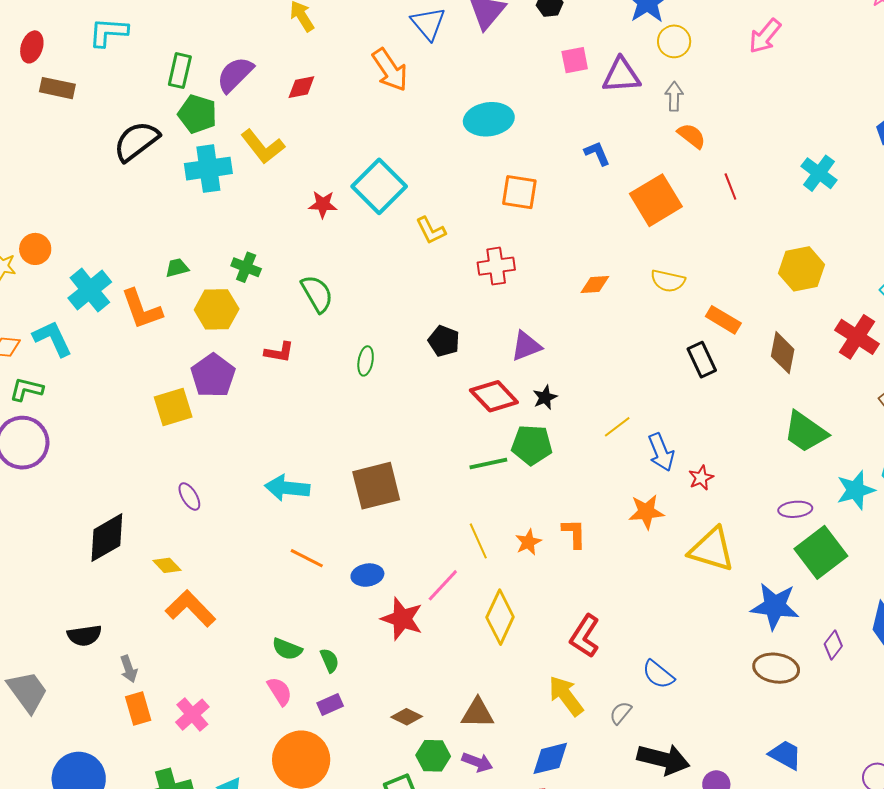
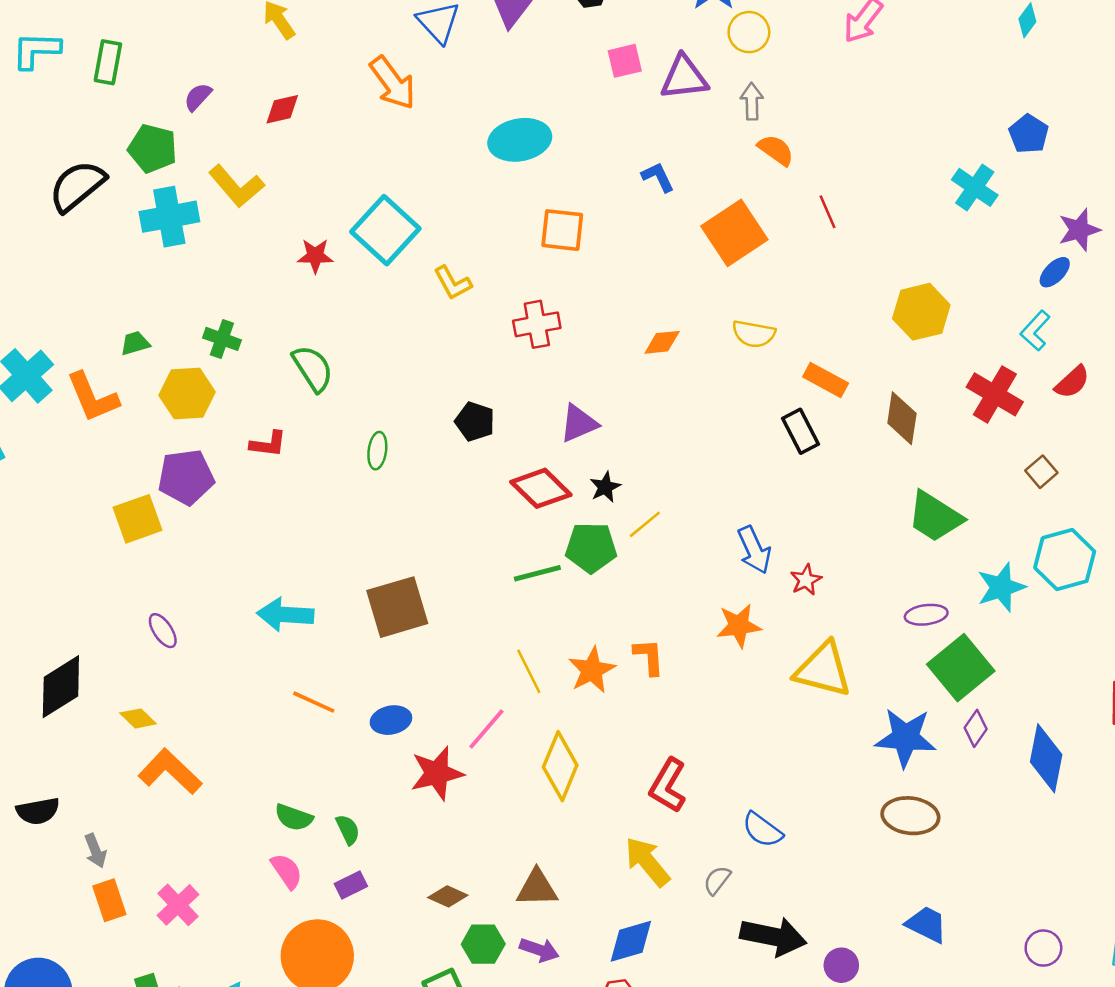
green rectangle: (180, 71) -> (108, 62), moved
purple semicircle: (235, 75) -> (198, 97), size x0.6
cyan cross: (819, 173) -> (975, 187), moved
purple pentagon: (213, 376) -> (186, 477), turned 30
yellow line: (617, 427) -> (645, 524), moved
orange star: (528, 542) -> (592, 670), size x1.4
red star: (402, 619) -> (437, 773), turned -30
purple diamond: (833, 645) -> (976, 728), moved

